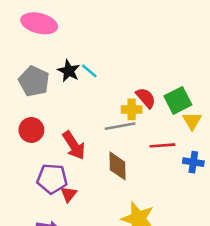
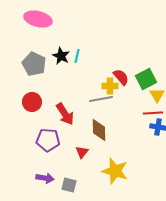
cyan line: (89, 71) -> (77, 56), turned 64
red line: (162, 145) -> (153, 113), moved
red triangle: (69, 194) -> (82, 152), moved

